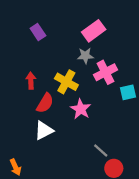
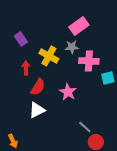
purple rectangle: (38, 32) -> (21, 39), moved
pink cross: (105, 72) -> (89, 61), turned 30
yellow cross: (66, 82) -> (49, 56), moved

